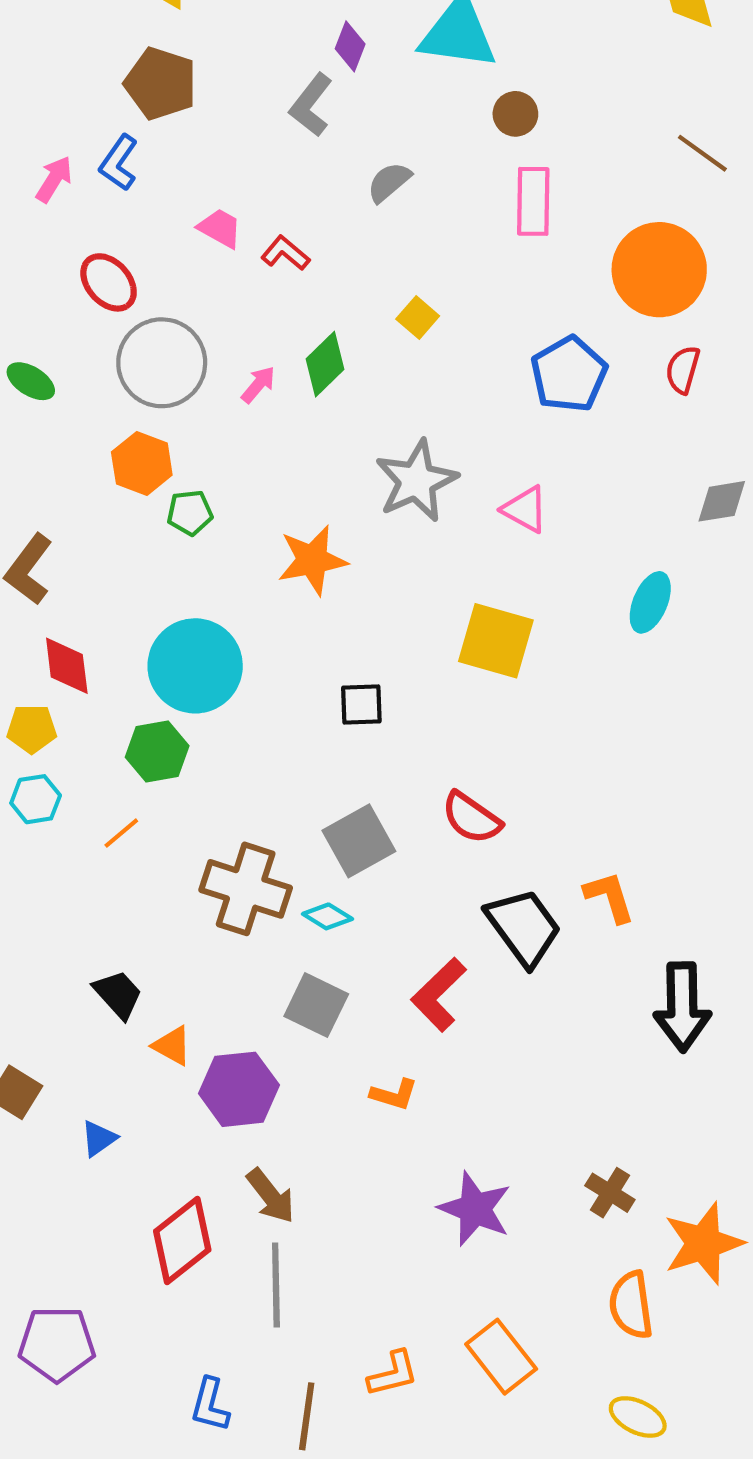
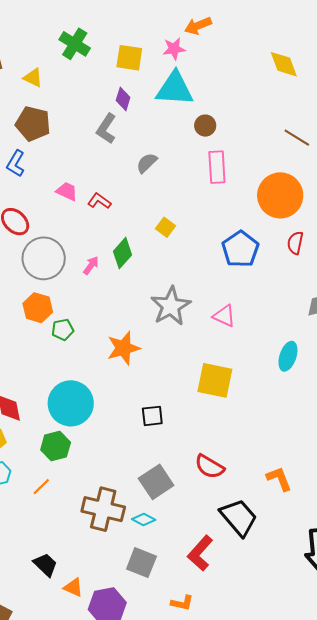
orange L-shape: (609, 897) -> (279, 479), moved

